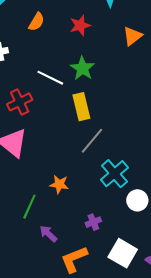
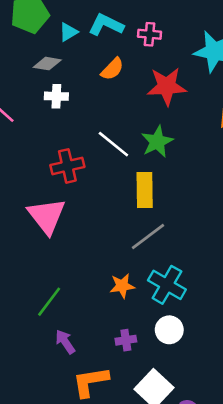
red star: (80, 25) -> (167, 86), size x1.4
cyan cross: (114, 174) -> (167, 285), turned -32
orange star: (59, 184) -> (122, 286), moved, turned -30
white circle: (137, 200) -> (169, 330), moved

